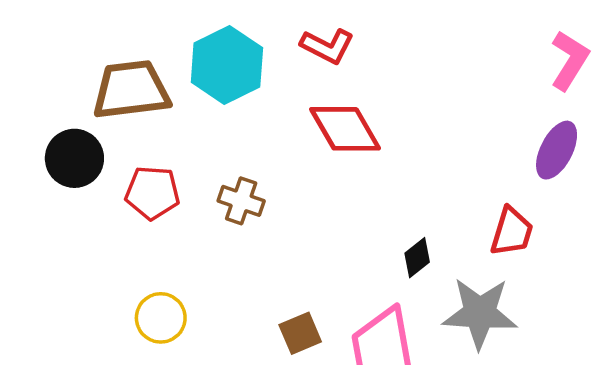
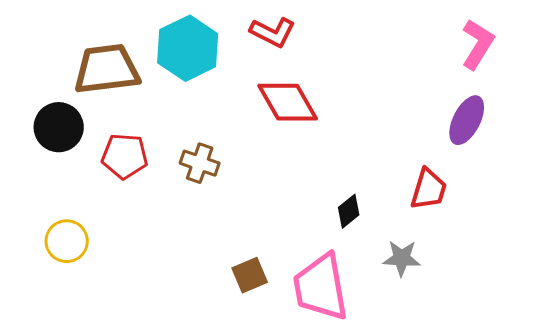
gray star: (480, 313) -> (402, 258), size x0.6
yellow circle: (161, 318) -> (67, 241), moved

